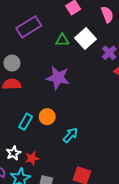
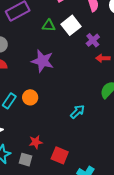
cyan arrow: (70, 135) -> (77, 112), moved
red star: (32, 158) -> (36, 142), moved

